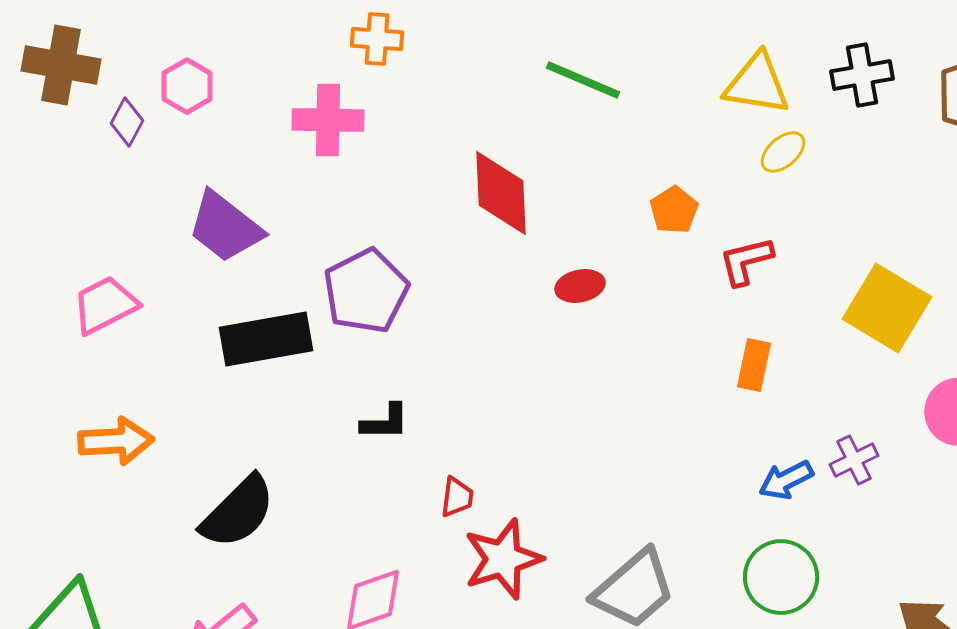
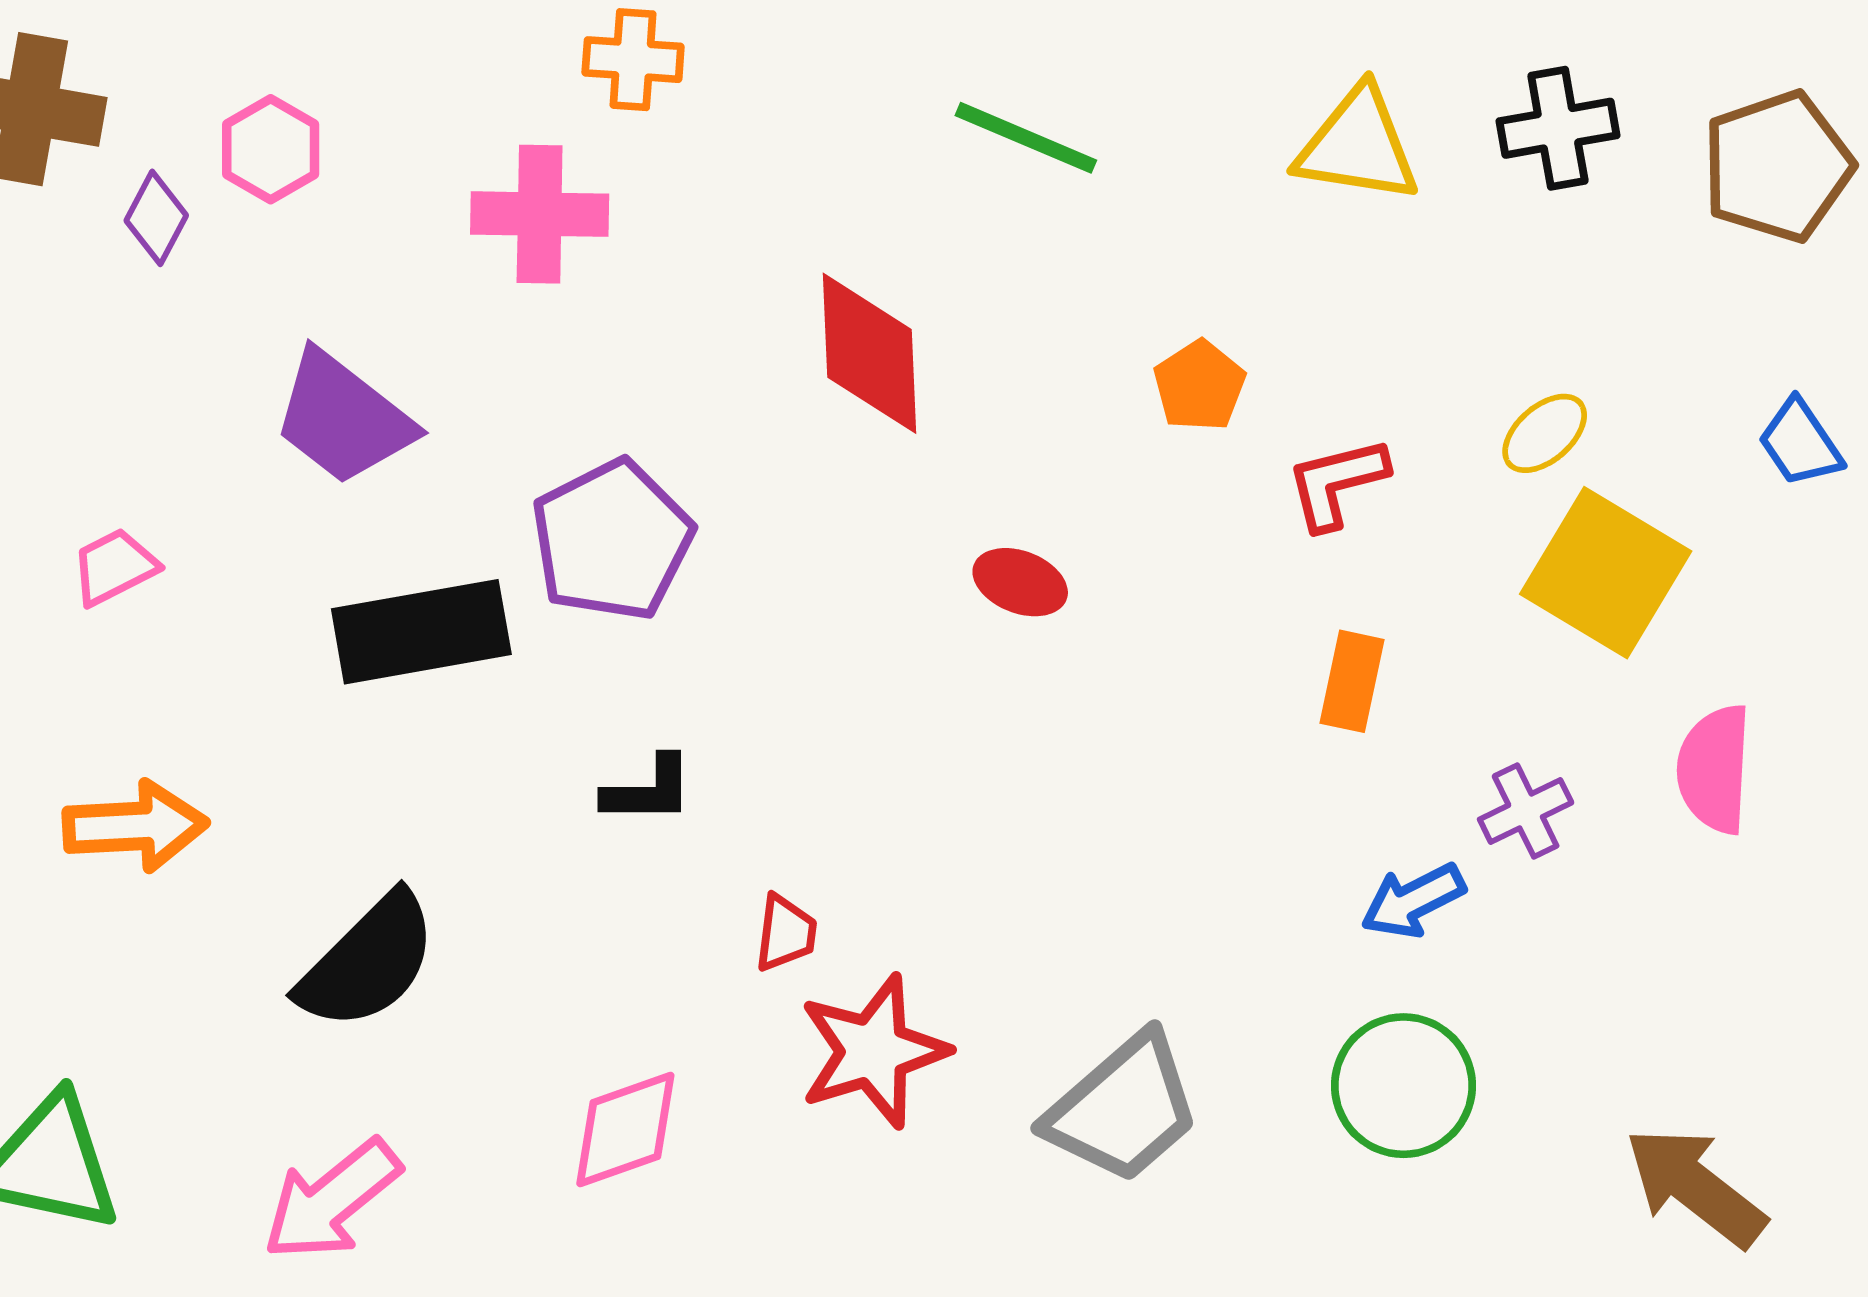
yellow ellipse: (783, 152) -> (1545, 433), moved
red ellipse: (580, 286) -> (1020, 582), moved, turned 33
pink trapezoid: (105, 305) -> (114, 567), size x0.7
purple cross: (854, 460) -> (1526, 811), moved

